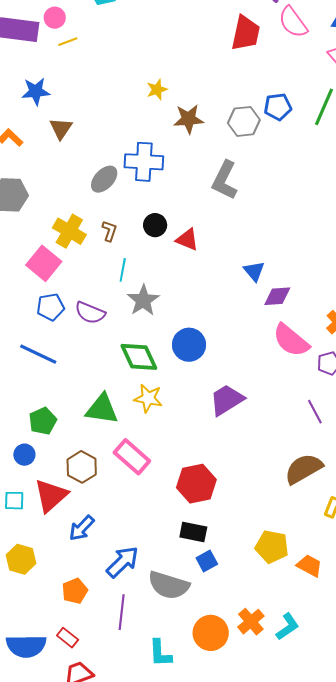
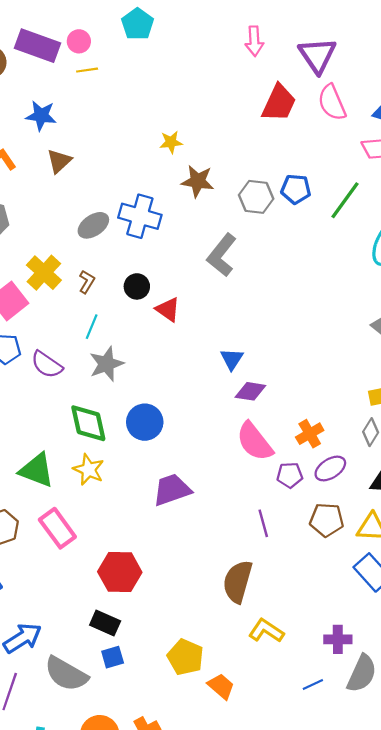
brown semicircle: (304, 469) -> (238, 582), turned -57

